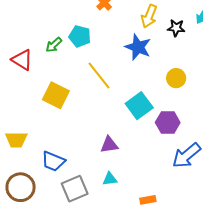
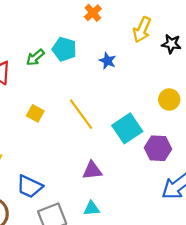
blue star: (138, 47) -> (107, 61), moved, size x0.6
yellow line: (99, 75) -> (81, 114), moved
yellow square: (56, 95) -> (35, 113), size x0.6

